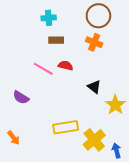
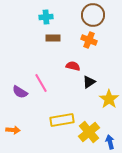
red semicircle: (66, 66) -> (73, 66), moved
pink line: (43, 69) -> (41, 83), moved, turned 30
black triangle: (94, 87) -> (89, 82), turned 48
orange arrow: (14, 138) -> (13, 130), turned -48

